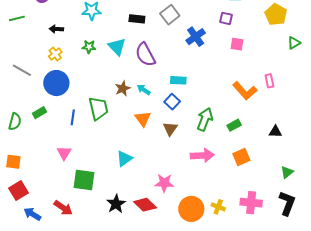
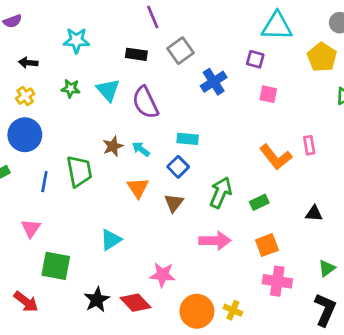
pink cross: (251, 203) -> (277, 281), moved

